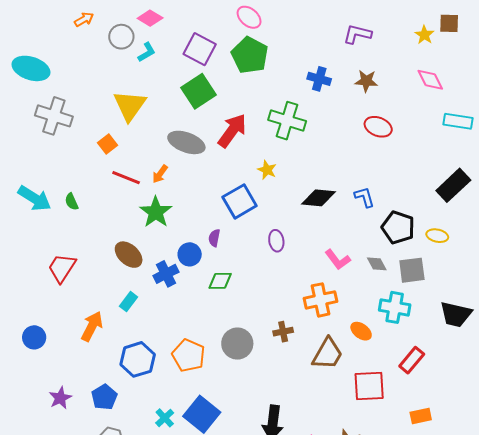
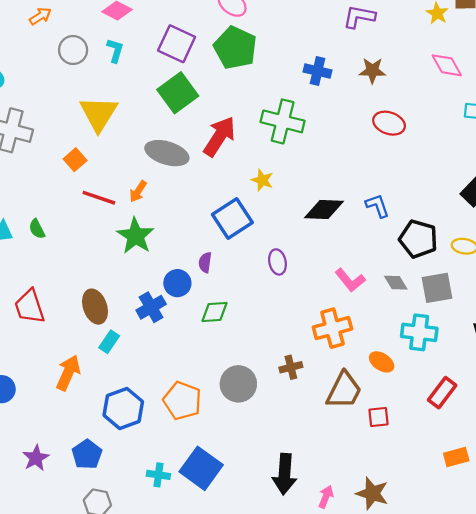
gray circle: (121, 37) -> (73, 50), moved
cyan L-shape: (147, 52) -> (115, 50), turned -40
brown ellipse: (129, 255) -> (95, 307), moved, turned 32
red trapezoid: (62, 268) -> (30, 307), turned -48
red square: (369, 386) -> (379, 417), moved, size x0.6
cyan cross: (165, 418) -> (158, 475), turned -36

